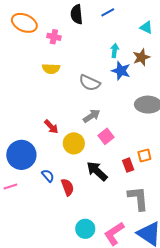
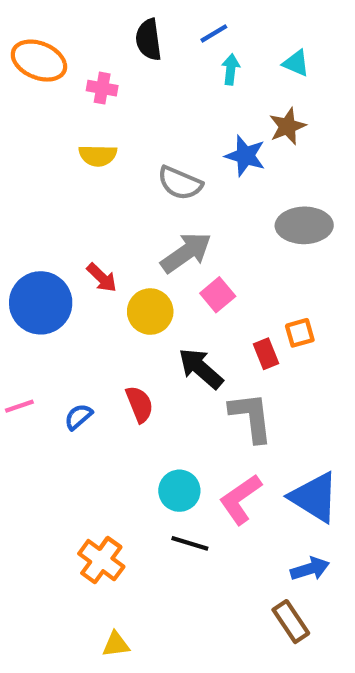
cyan arrow: (115, 51) -> (231, 69), moved
gray arrow: (92, 116) -> (186, 253), size x1.4
blue circle: (21, 155) -> (41, 303), moved
blue semicircle: (48, 176) -> (78, 417), moved, turned -88
gray L-shape: (138, 198) -> (251, 417), moved

